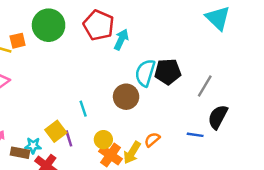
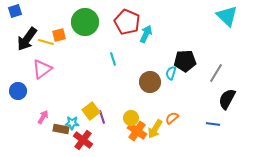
cyan semicircle: (145, 73) -> (171, 73), moved, size x0.6
cyan line: (83, 109) -> (113, 59), moved
blue line: (195, 135) -> (213, 124), moved

